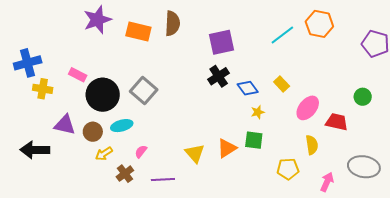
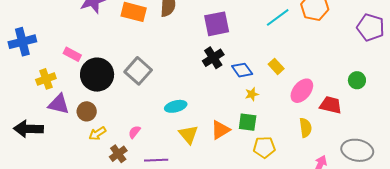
yellow cross: (43, 89) -> (46, 79), moved, turned -30
cyan ellipse: (122, 126) -> (176, 106), moved
yellow pentagon: (288, 169) -> (264, 147), moved

